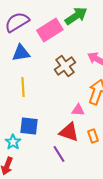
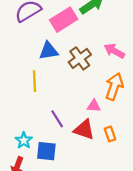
blue triangle: (21, 53) -> (49, 51), moved
blue square: (29, 126) -> (46, 151), moved
purple line: (59, 154) -> (57, 119), moved

